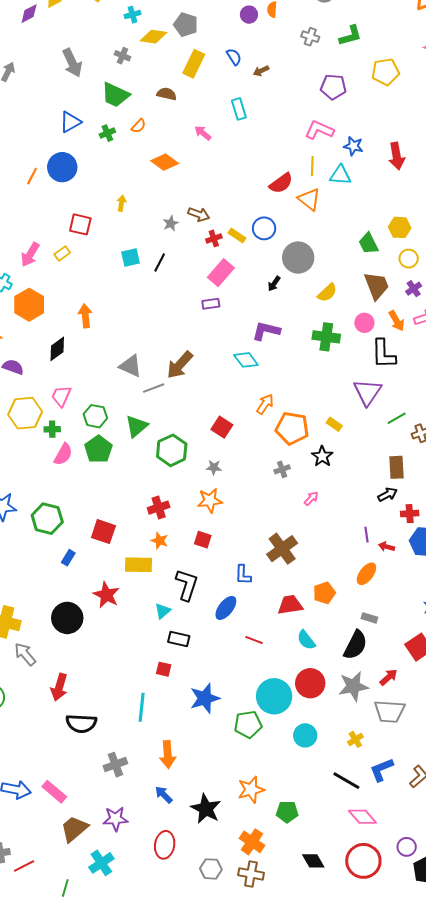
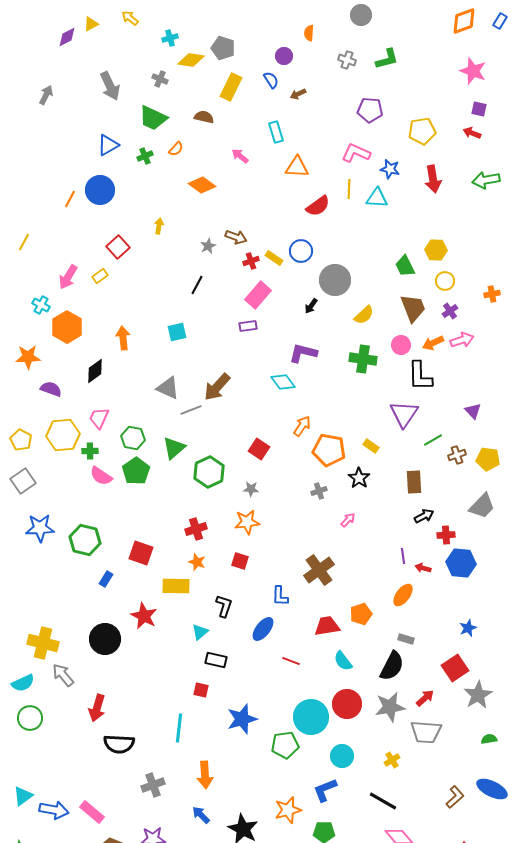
purple circle: (249, 15) -> (284, 56), moved
yellow pentagon: (386, 72) -> (422, 131), moved
orange triangle: (309, 199) -> (297, 167), moved, turned -35
red square: (80, 224) -> (118, 247), turned 35
cyan square: (131, 258) -> (177, 332), moved
orange arrow: (397, 321) -> (433, 343), turned 95
pink semicircle: (63, 454) -> (101, 476), turned 95
brown rectangle: (397, 467) -> (414, 482), moved
black L-shape: (187, 585) -> (224, 606), size x0.7
blue L-shape: (382, 770) -> (325, 790), moved

